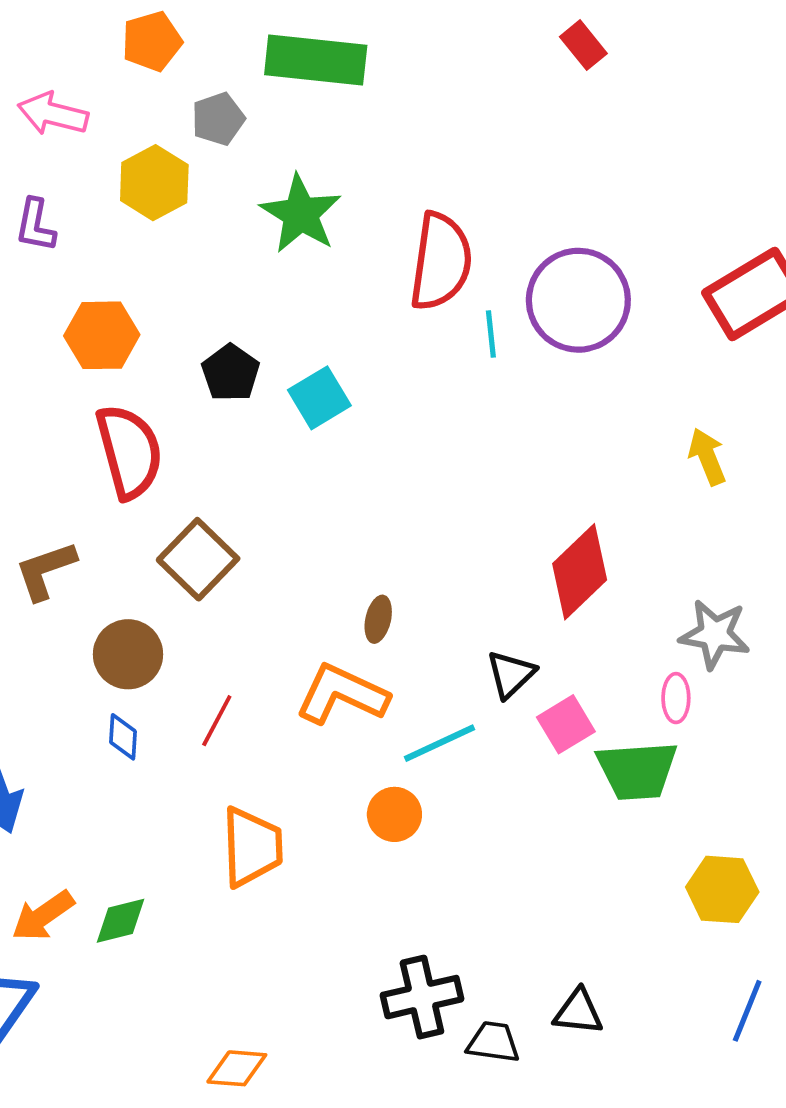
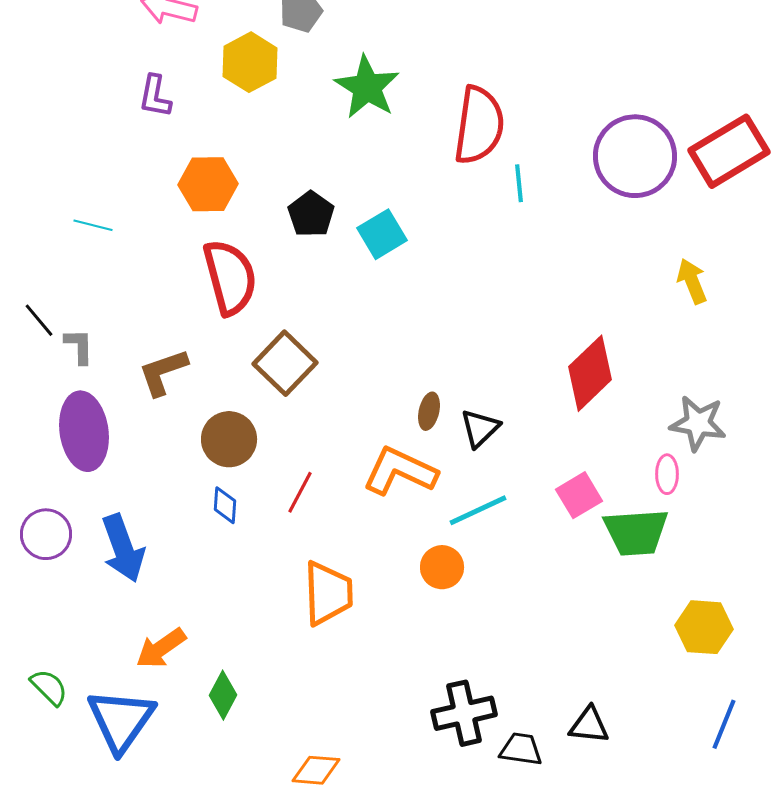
purple circle: (578, 300) -> (635, 156), moved
black triangle: (511, 674) -> (480, 428), moved
green diamond: (120, 921) -> (223, 695), moved, turned -48

